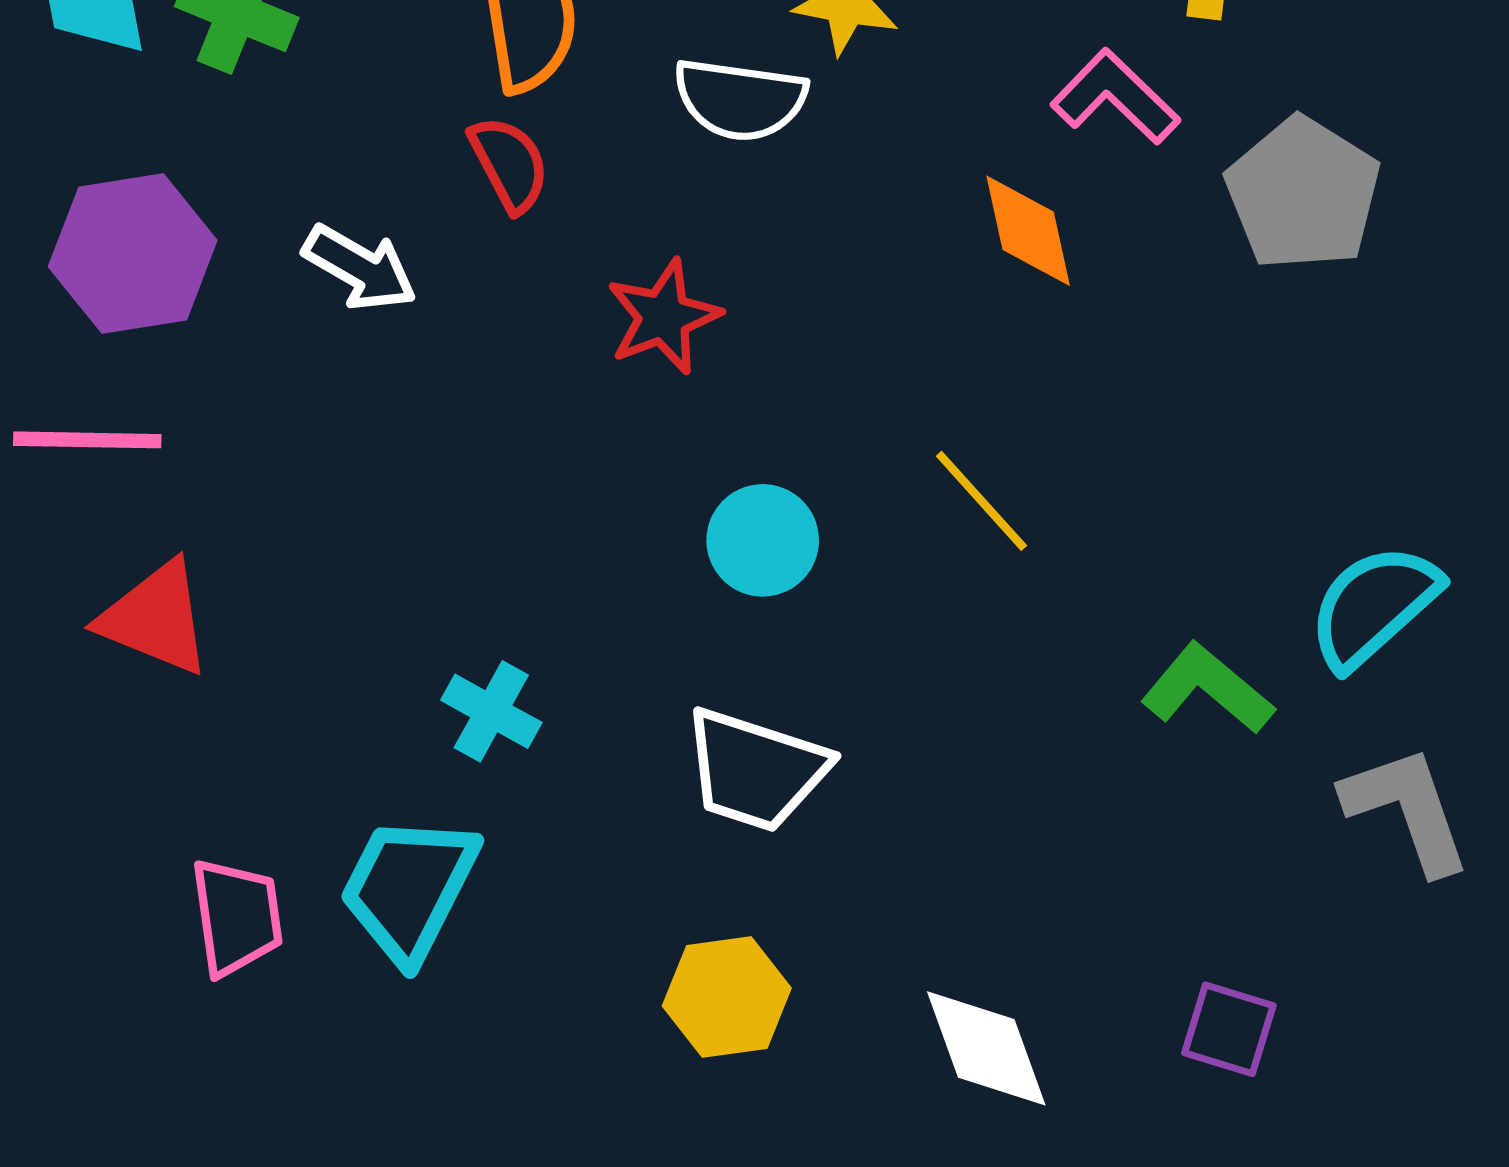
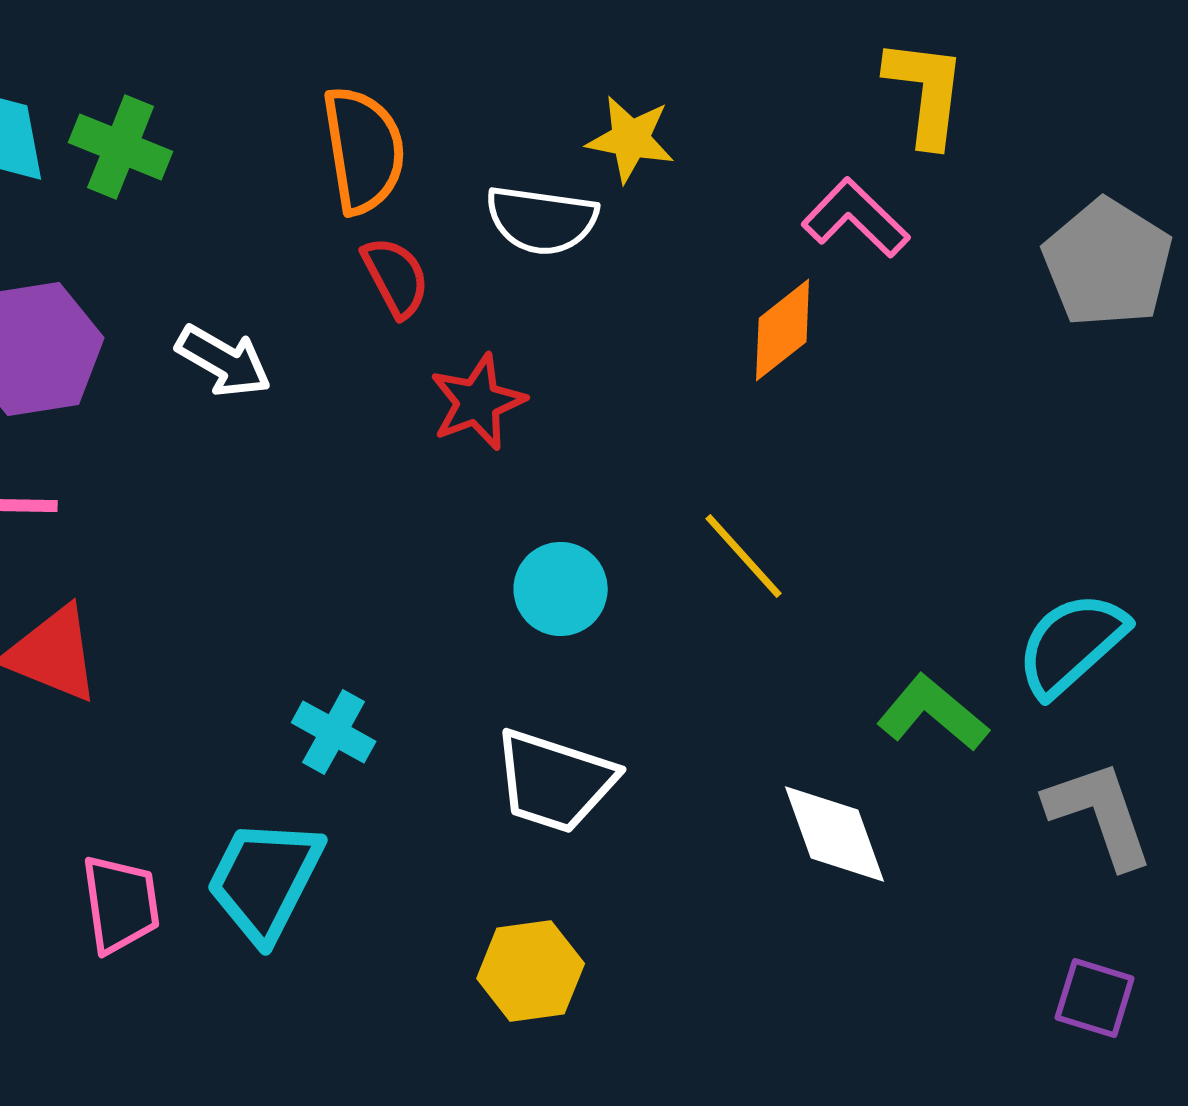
red semicircle: (509, 164) -> (396, 277), moved
gray pentagon: (1303, 194) -> (1108, 263), moved
orange diamond: (1028, 231) -> (783, 330), turned 64
purple square: (1229, 1029) -> (1095, 998), moved
white diamond: (986, 1048) -> (835, 834), moved

